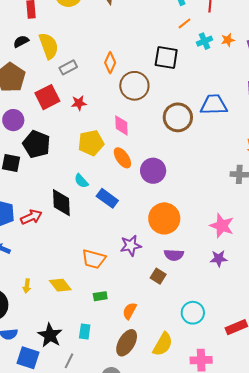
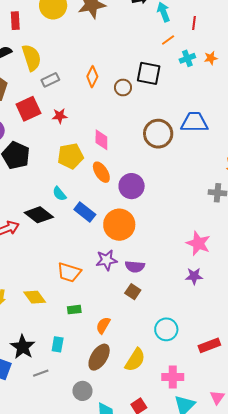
brown circle: (134, 86) -> (123, 87), moved, size x0.6
black diamond: (61, 203) -> (39, 215), turned -52
orange circle: (164, 218) -> (119, 225), moved
purple semicircle: (174, 255) -> (135, 267), moved
gray line: (69, 361) -> (41, 373), turned 42

